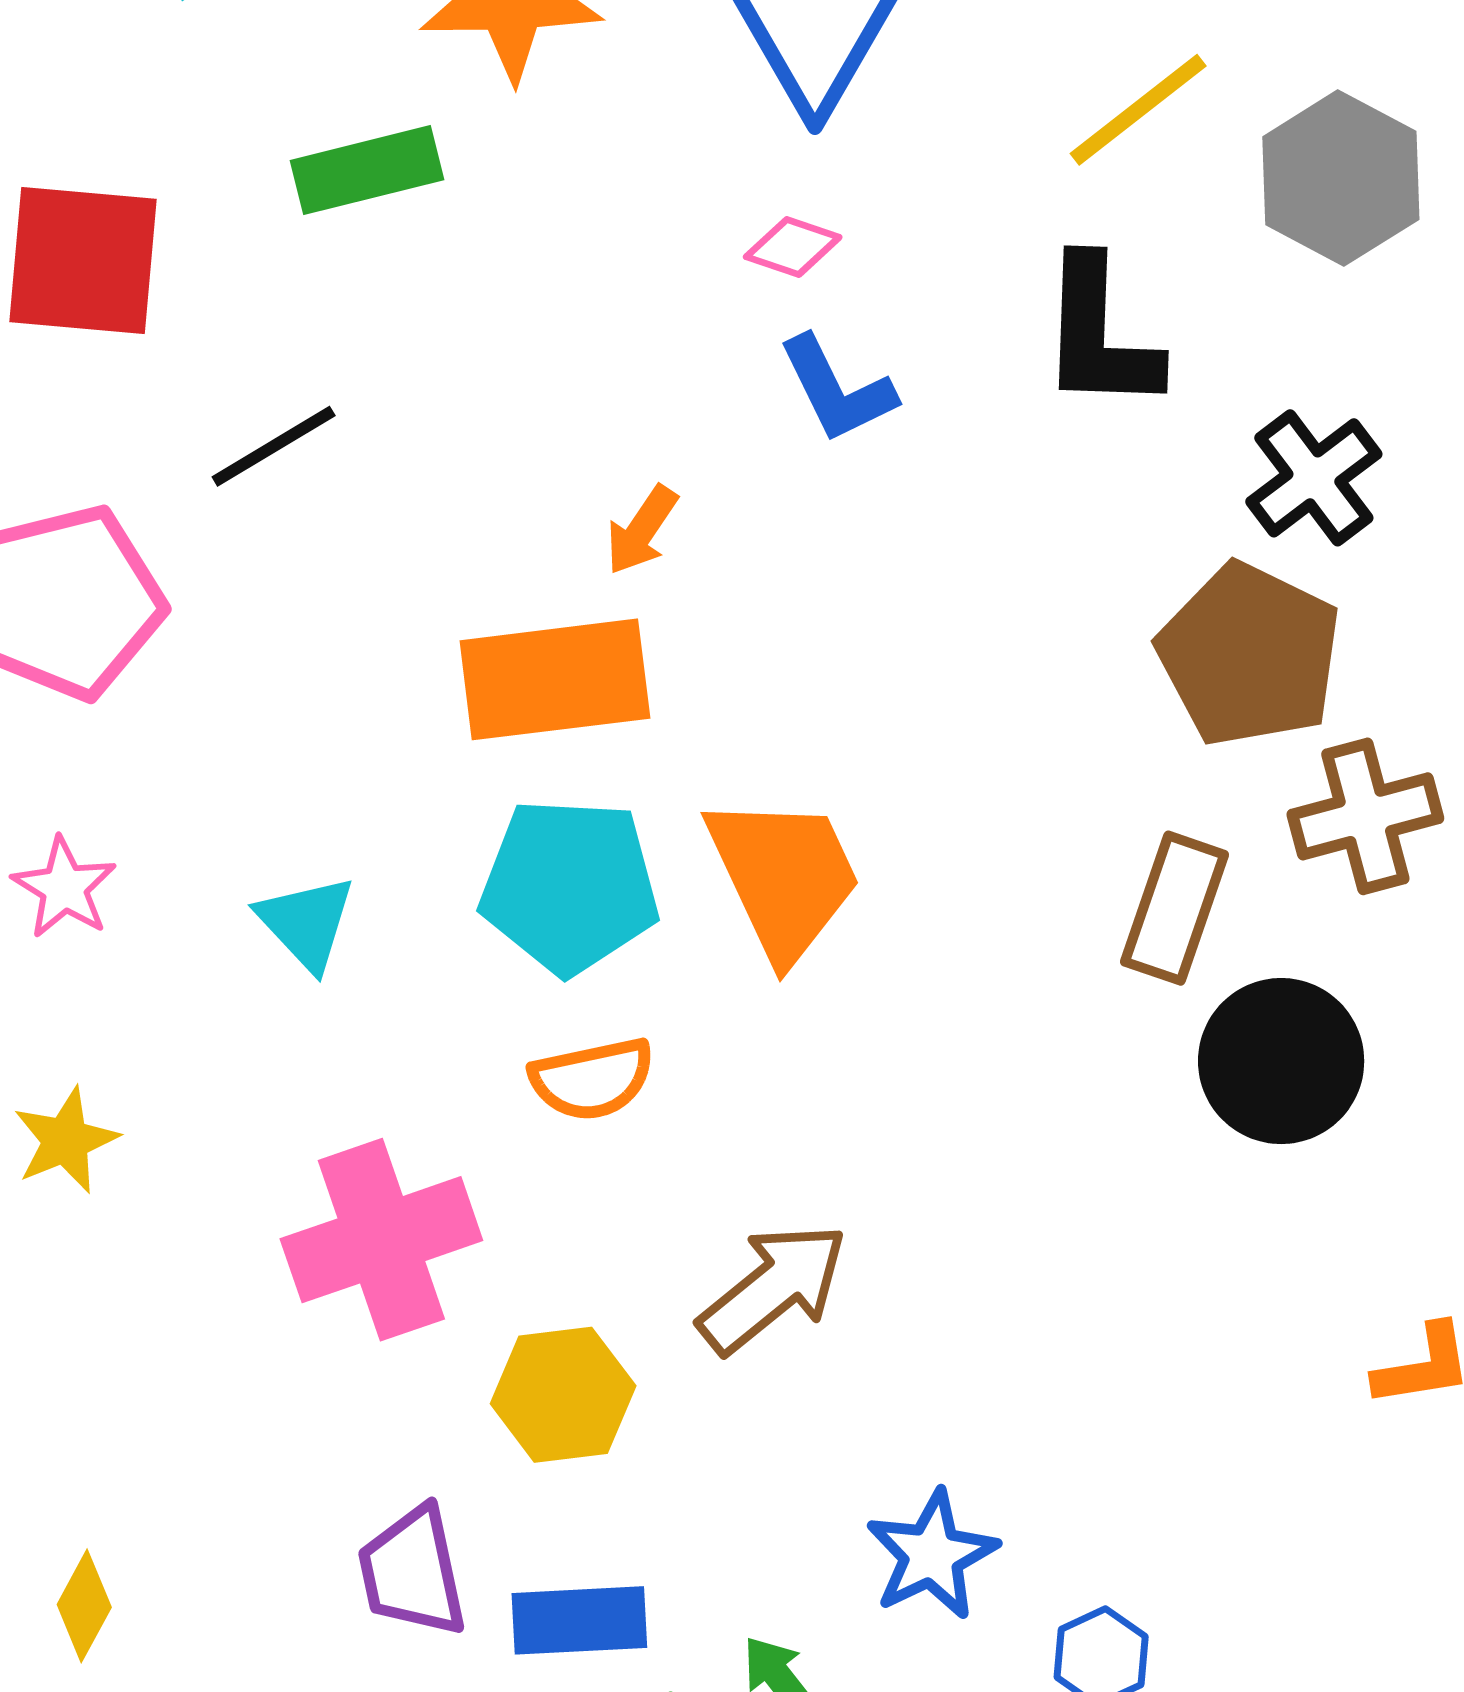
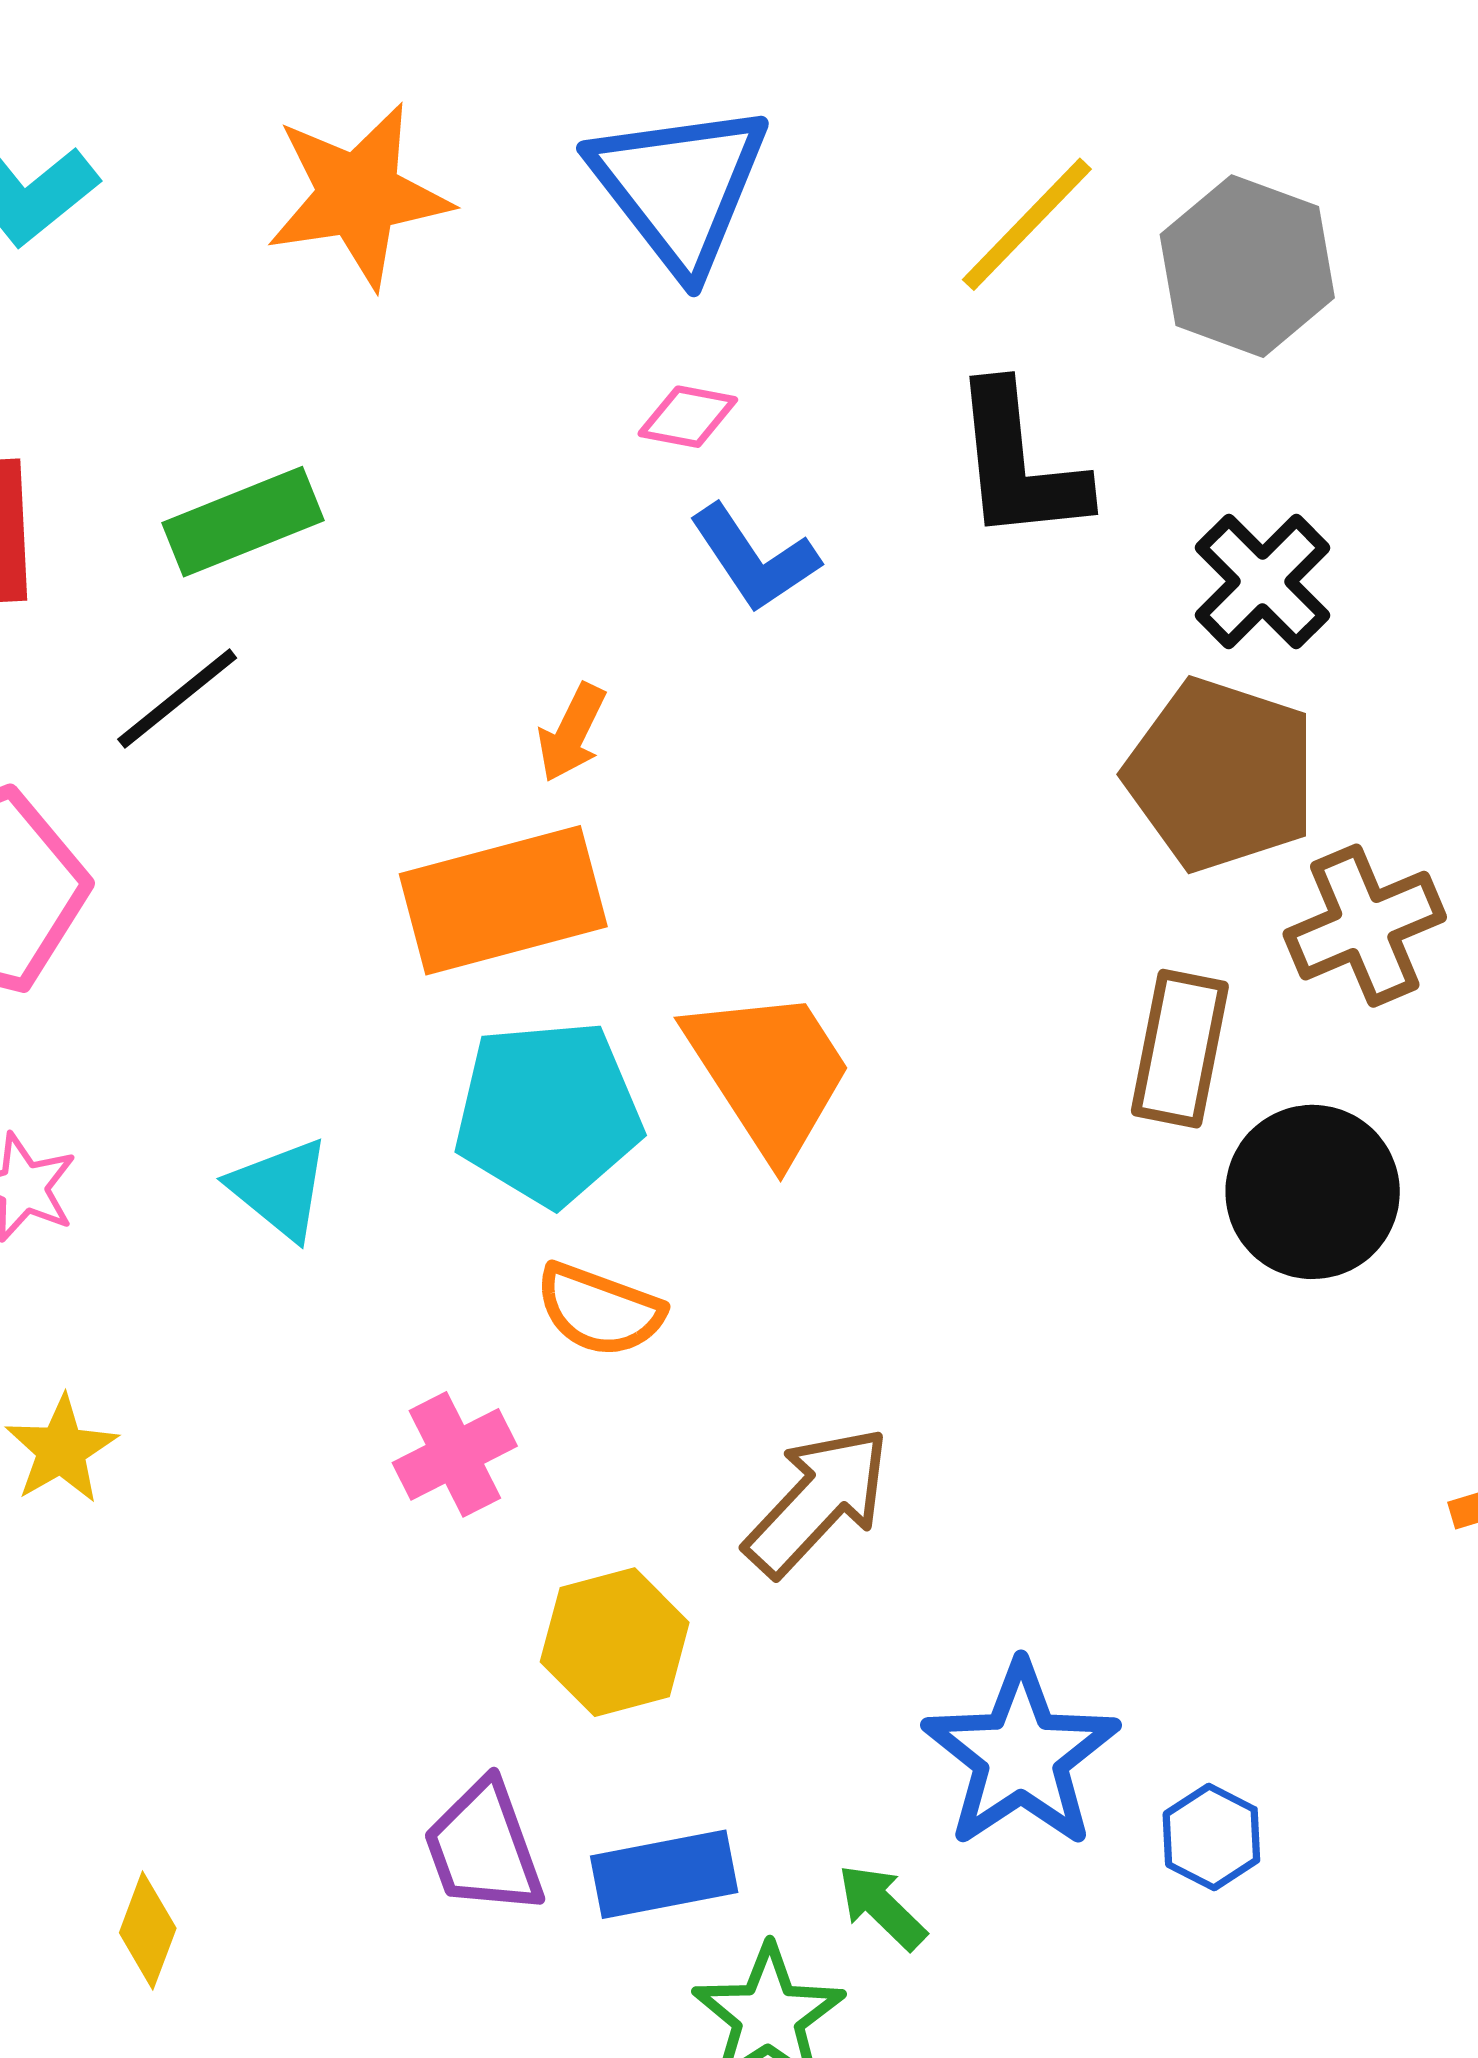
green rectangle: (367, 170) -> (243, 522), moved
orange semicircle: (592, 1079) -> (599, 1310), turned 40
pink cross: (381, 1240) -> (455, 1454), moved, size x0.6
blue star: (932, 1555) -> (1021, 1755), size x1.4

